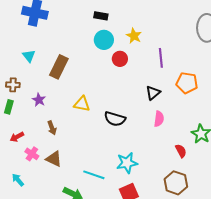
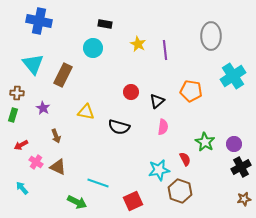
cyan circle: (104, 40) -> (93, 48), moved
cyan triangle: (29, 56) -> (33, 64), size x1.6
purple line: (161, 58) -> (165, 50), moved
red circle: (120, 59) -> (131, 92), moved
cyan star: (127, 163) -> (159, 170), moved

